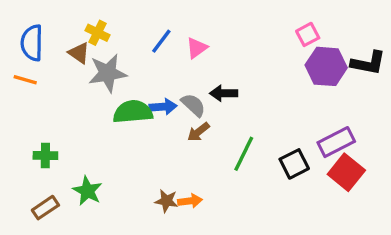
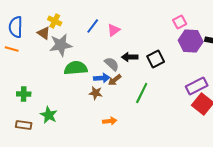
blue arrow: (163, 107) -> (102, 78), moved
black square: (294, 164) -> (156, 59), moved
brown star: (166, 201) -> (96, 93), moved
brown rectangle: (45, 208) -> (24, 125), turned 42

